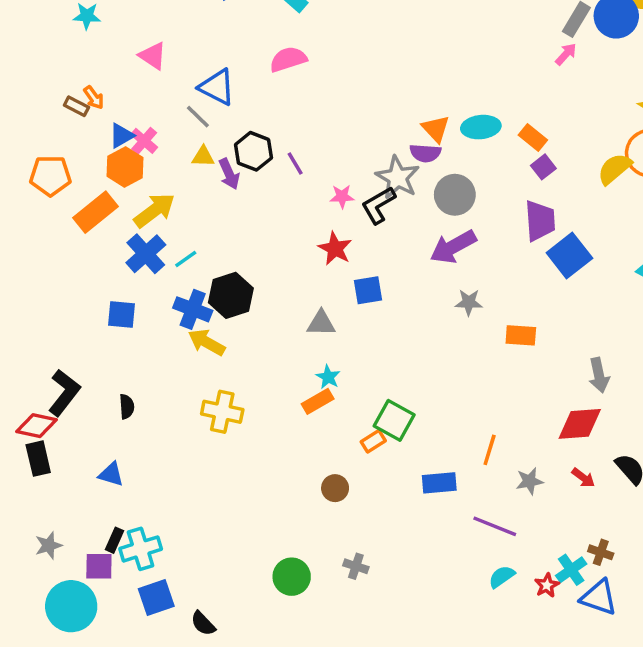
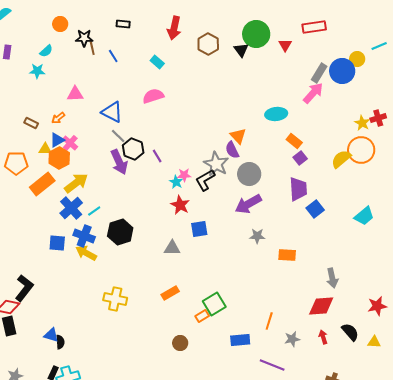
pink arrow: (566, 54) -> (313, 93), size x1.6
pink triangle: (153, 56) -> (75, 94), turned -36
orange arrow: (94, 98) -> (58, 118), moved, turned 88
gray line: (198, 117) -> (118, 136), moved
cyan ellipse: (481, 127) -> (276, 114), moved
purple semicircle: (425, 153) -> (232, 150), turned 60
yellow triangle: (203, 157) -> (45, 149), moved
purple arrow: (229, 174) -> (119, 162), size x1.4
blue square: (569, 256) -> (315, 209), size x0.7
blue cross: (193, 309) -> (84, 236), moved
yellow arrow: (207, 342) -> (86, 253), moved
cyan star: (328, 377) -> (176, 182), moved
black semicircle: (127, 407) -> (60, 342), moved
green square: (394, 420) -> (214, 304), turned 30
red arrow: (583, 478) -> (323, 337), turned -144

